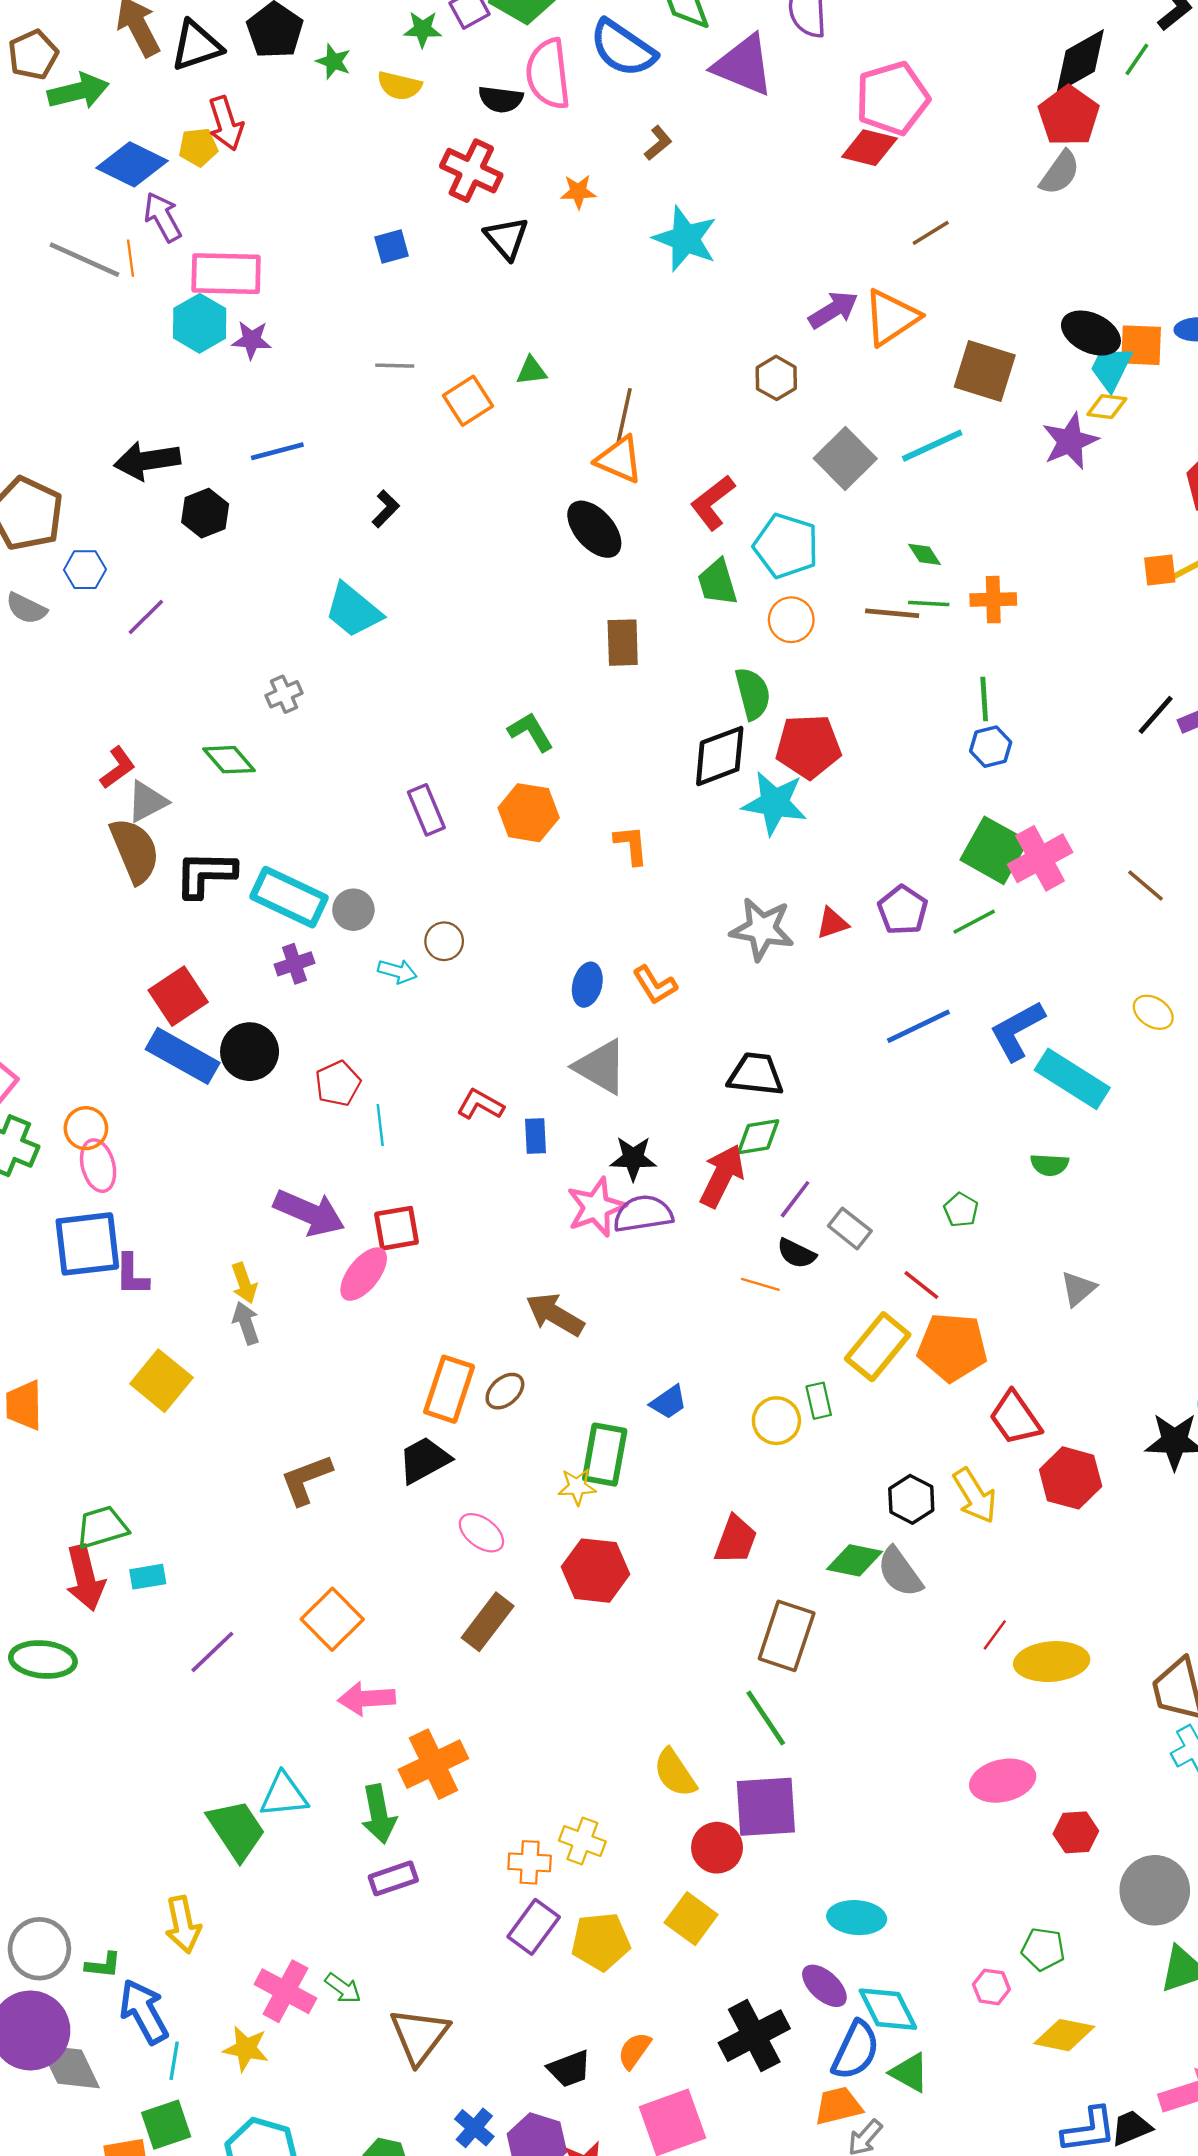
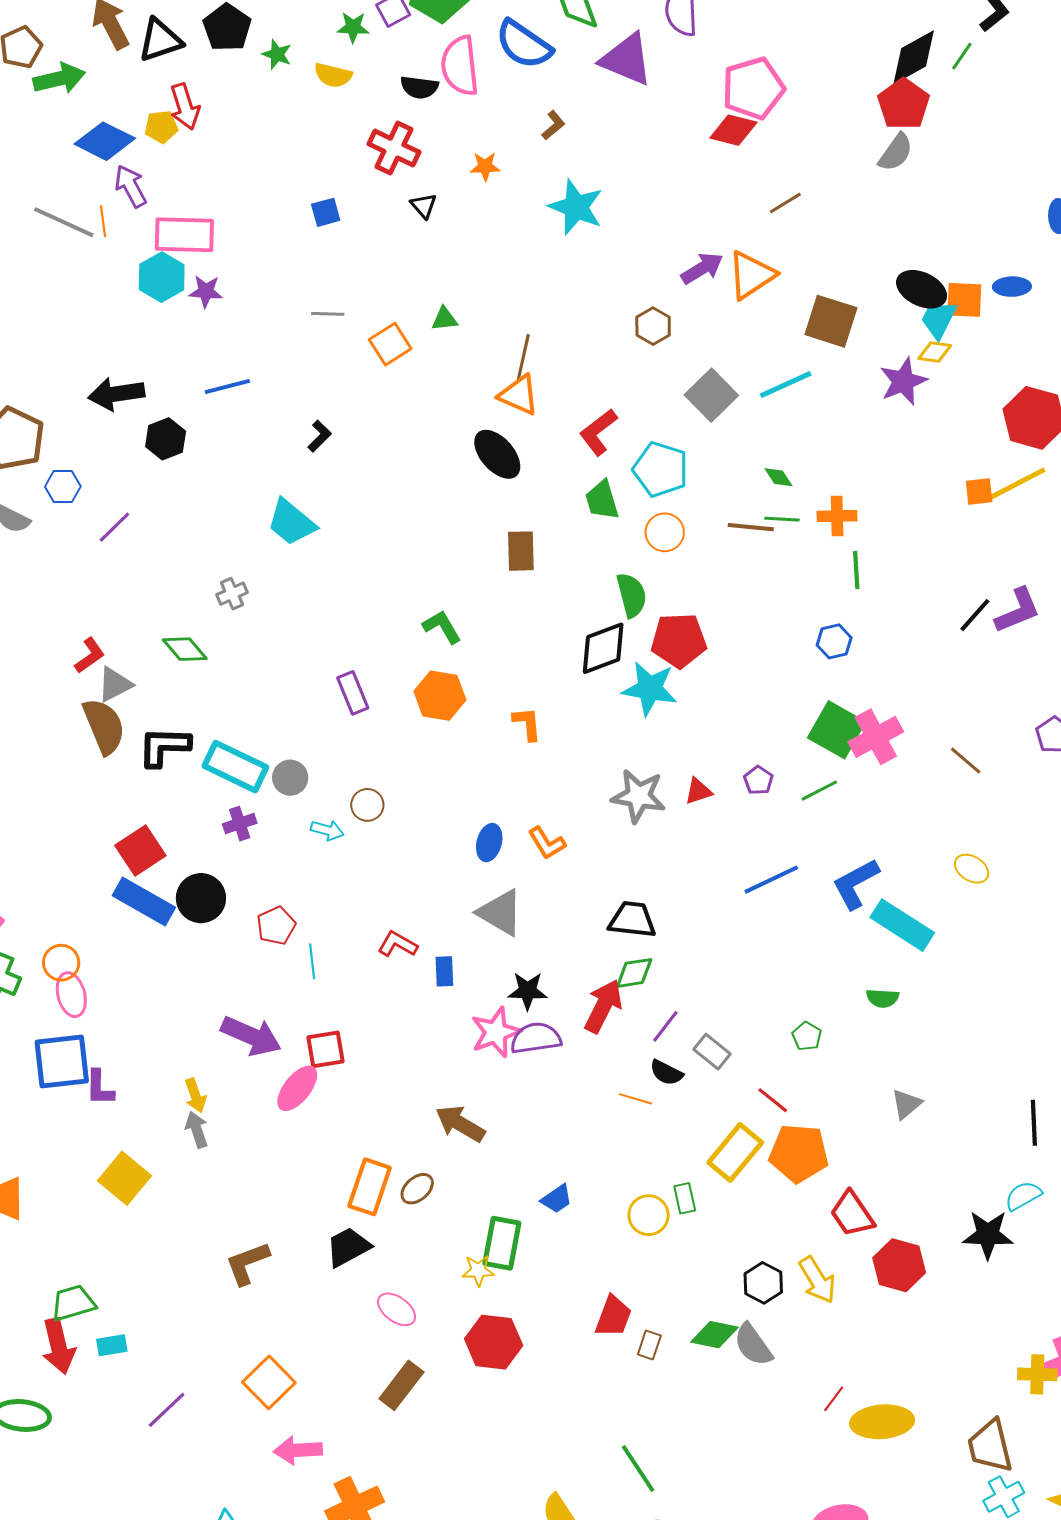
black triangle: (506, 238) -> (424, 206), size x0.7
green line: (984, 699) -> (856, 570), moved
purple pentagon: (903, 910) -> (758, 780), size x0.7
brown rectangle: (787, 1636) -> (649, 1345), moved, size x0.5

